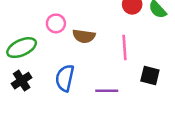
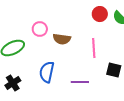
black cross: (22, 81) -> (13, 83), moved

